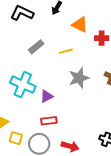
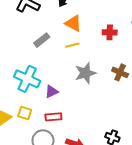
orange triangle: (80, 25) -> (73, 23), moved
yellow square: (16, 138) -> (25, 113), moved

